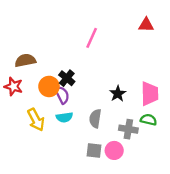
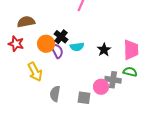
cyan semicircle: (64, 117) -> (77, 47), moved
gray semicircle: (95, 118) -> (55, 94), moved
pink circle: (114, 150) -> (101, 87), moved

